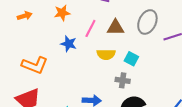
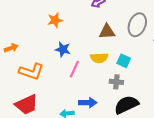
orange arrow: (25, 16) -> (11, 48), moved
pink line: (90, 28) -> (74, 69), moved

